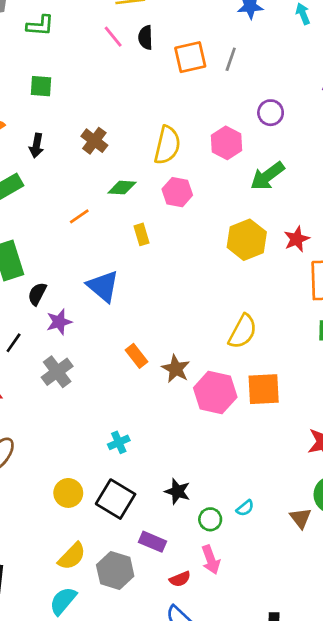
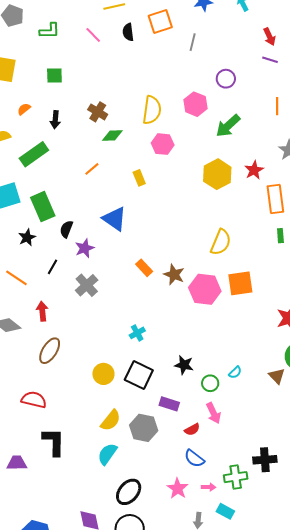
pink line: (113, 37) -> (93, 35), moved
orange square: (190, 57) -> (160, 22), moved
green diamond: (122, 188) -> (112, 135), moved

